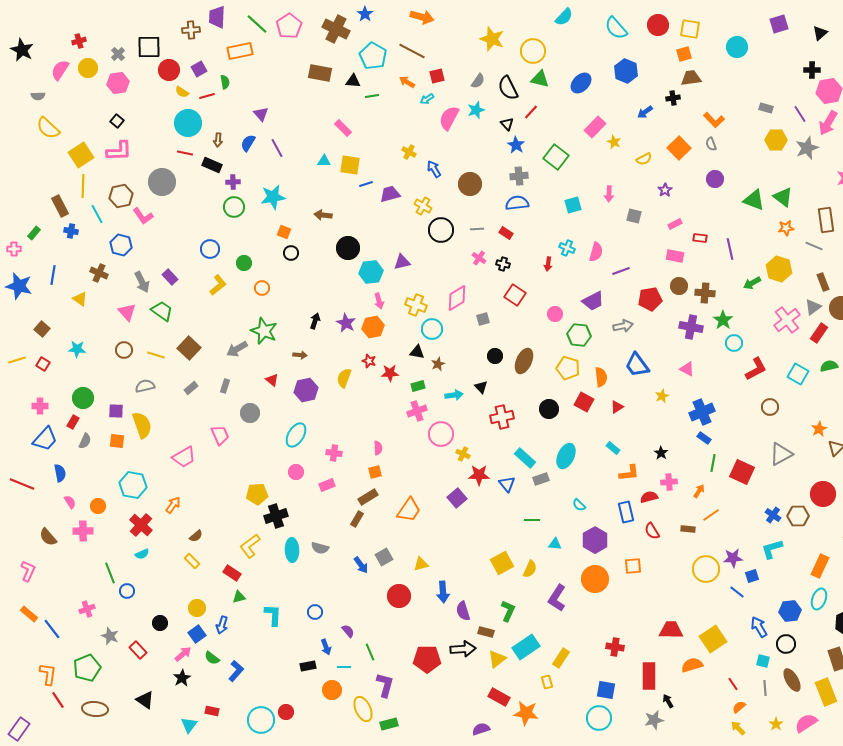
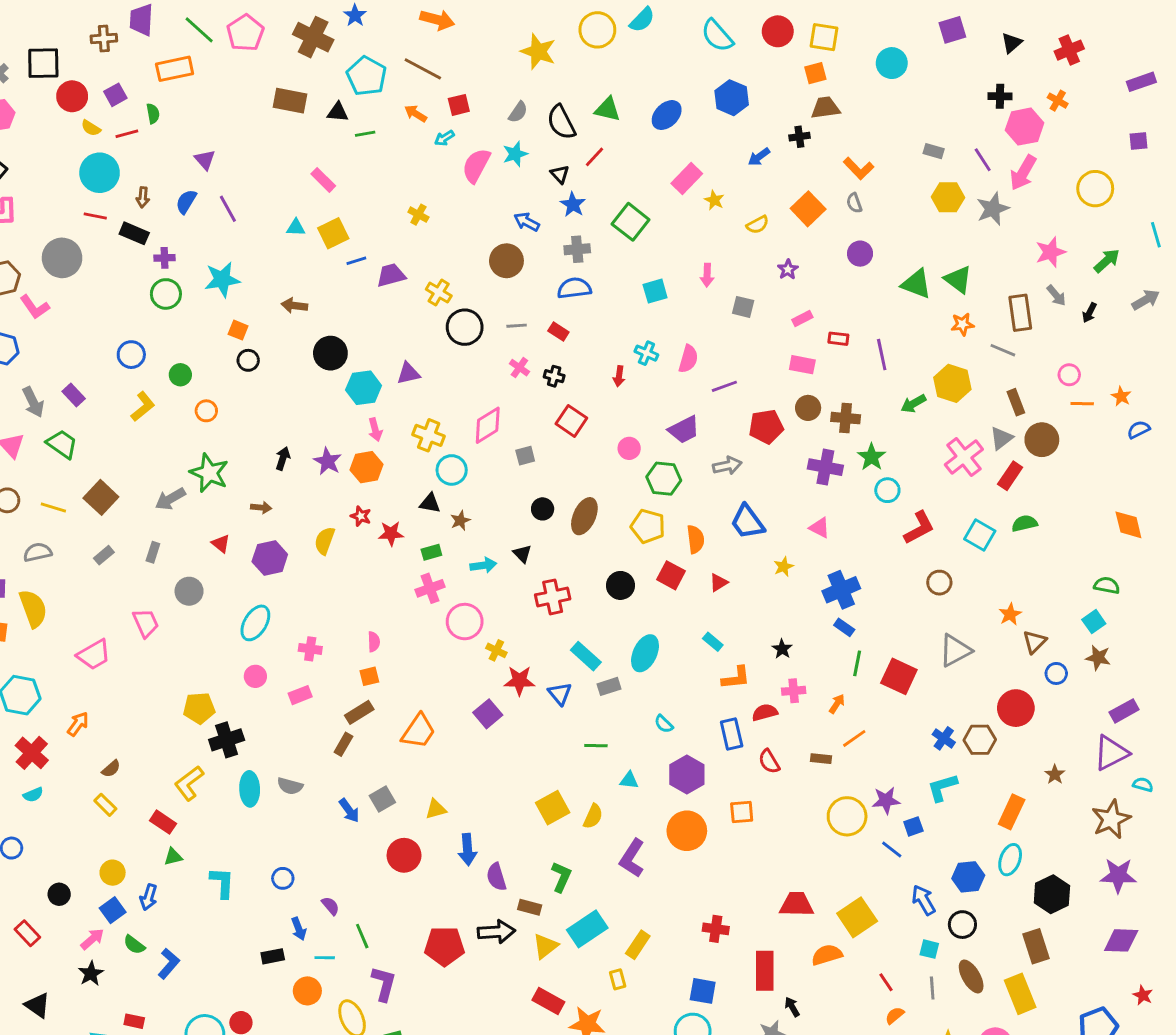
yellow circle: (533, 51) -> (597, 30), moved
yellow square: (350, 165) -> (333, 233), turned -35
blue arrow: (434, 169) -> (527, 222), moved, turned -30

